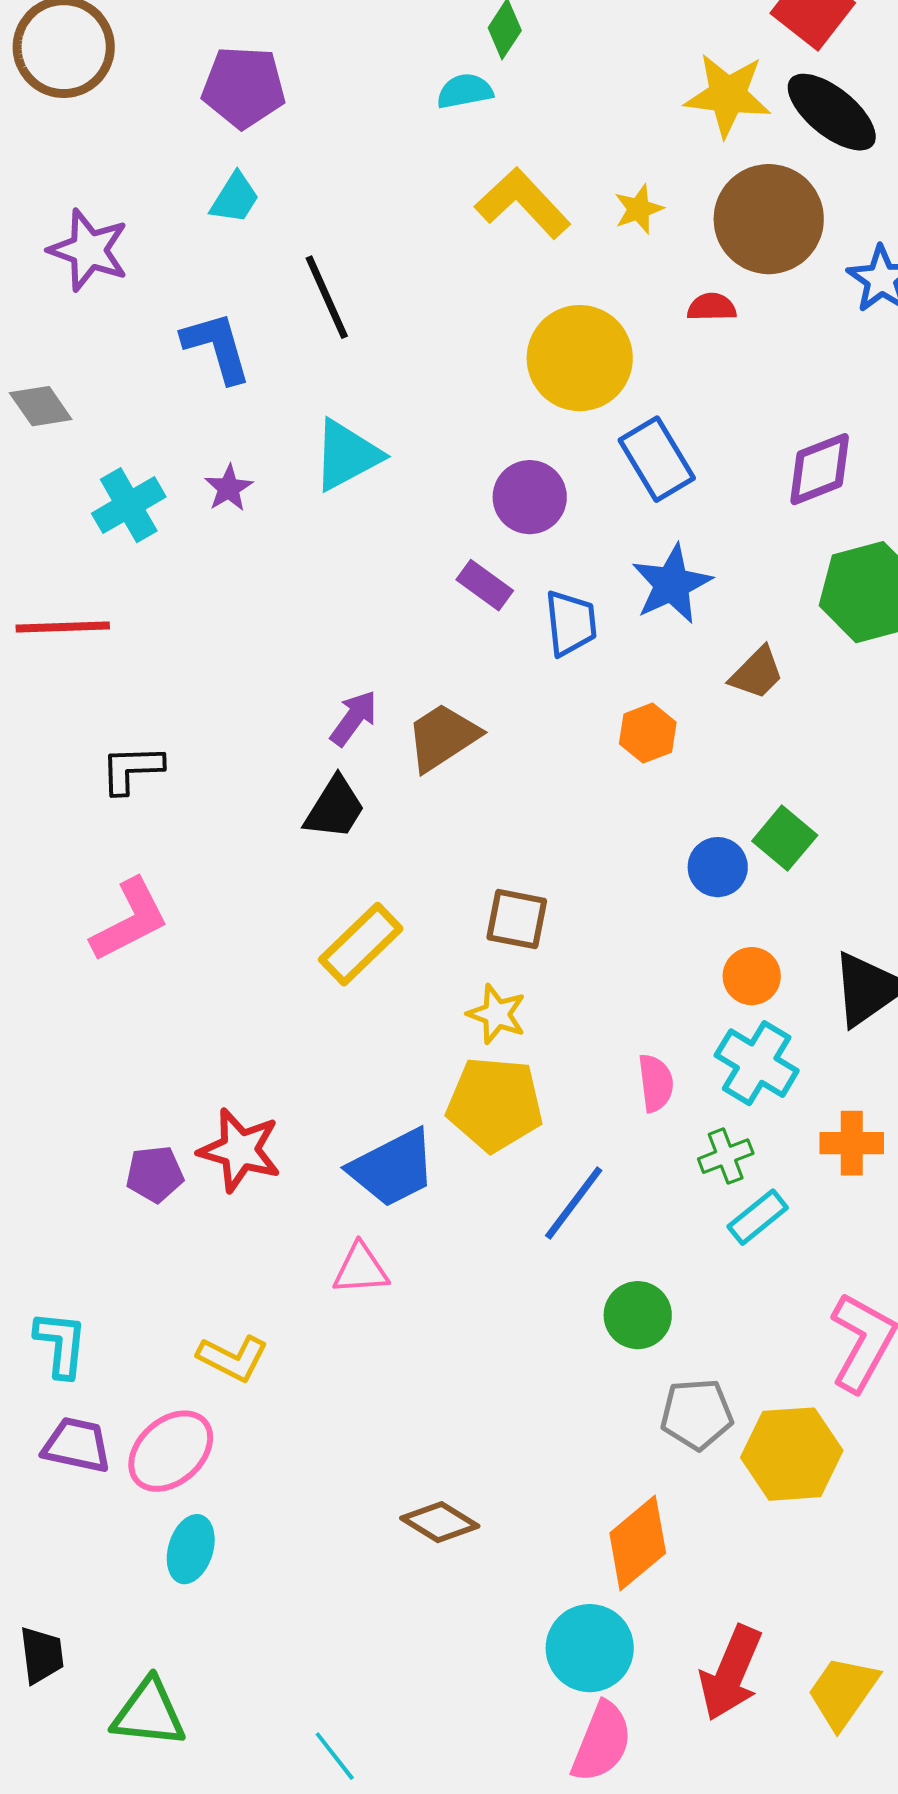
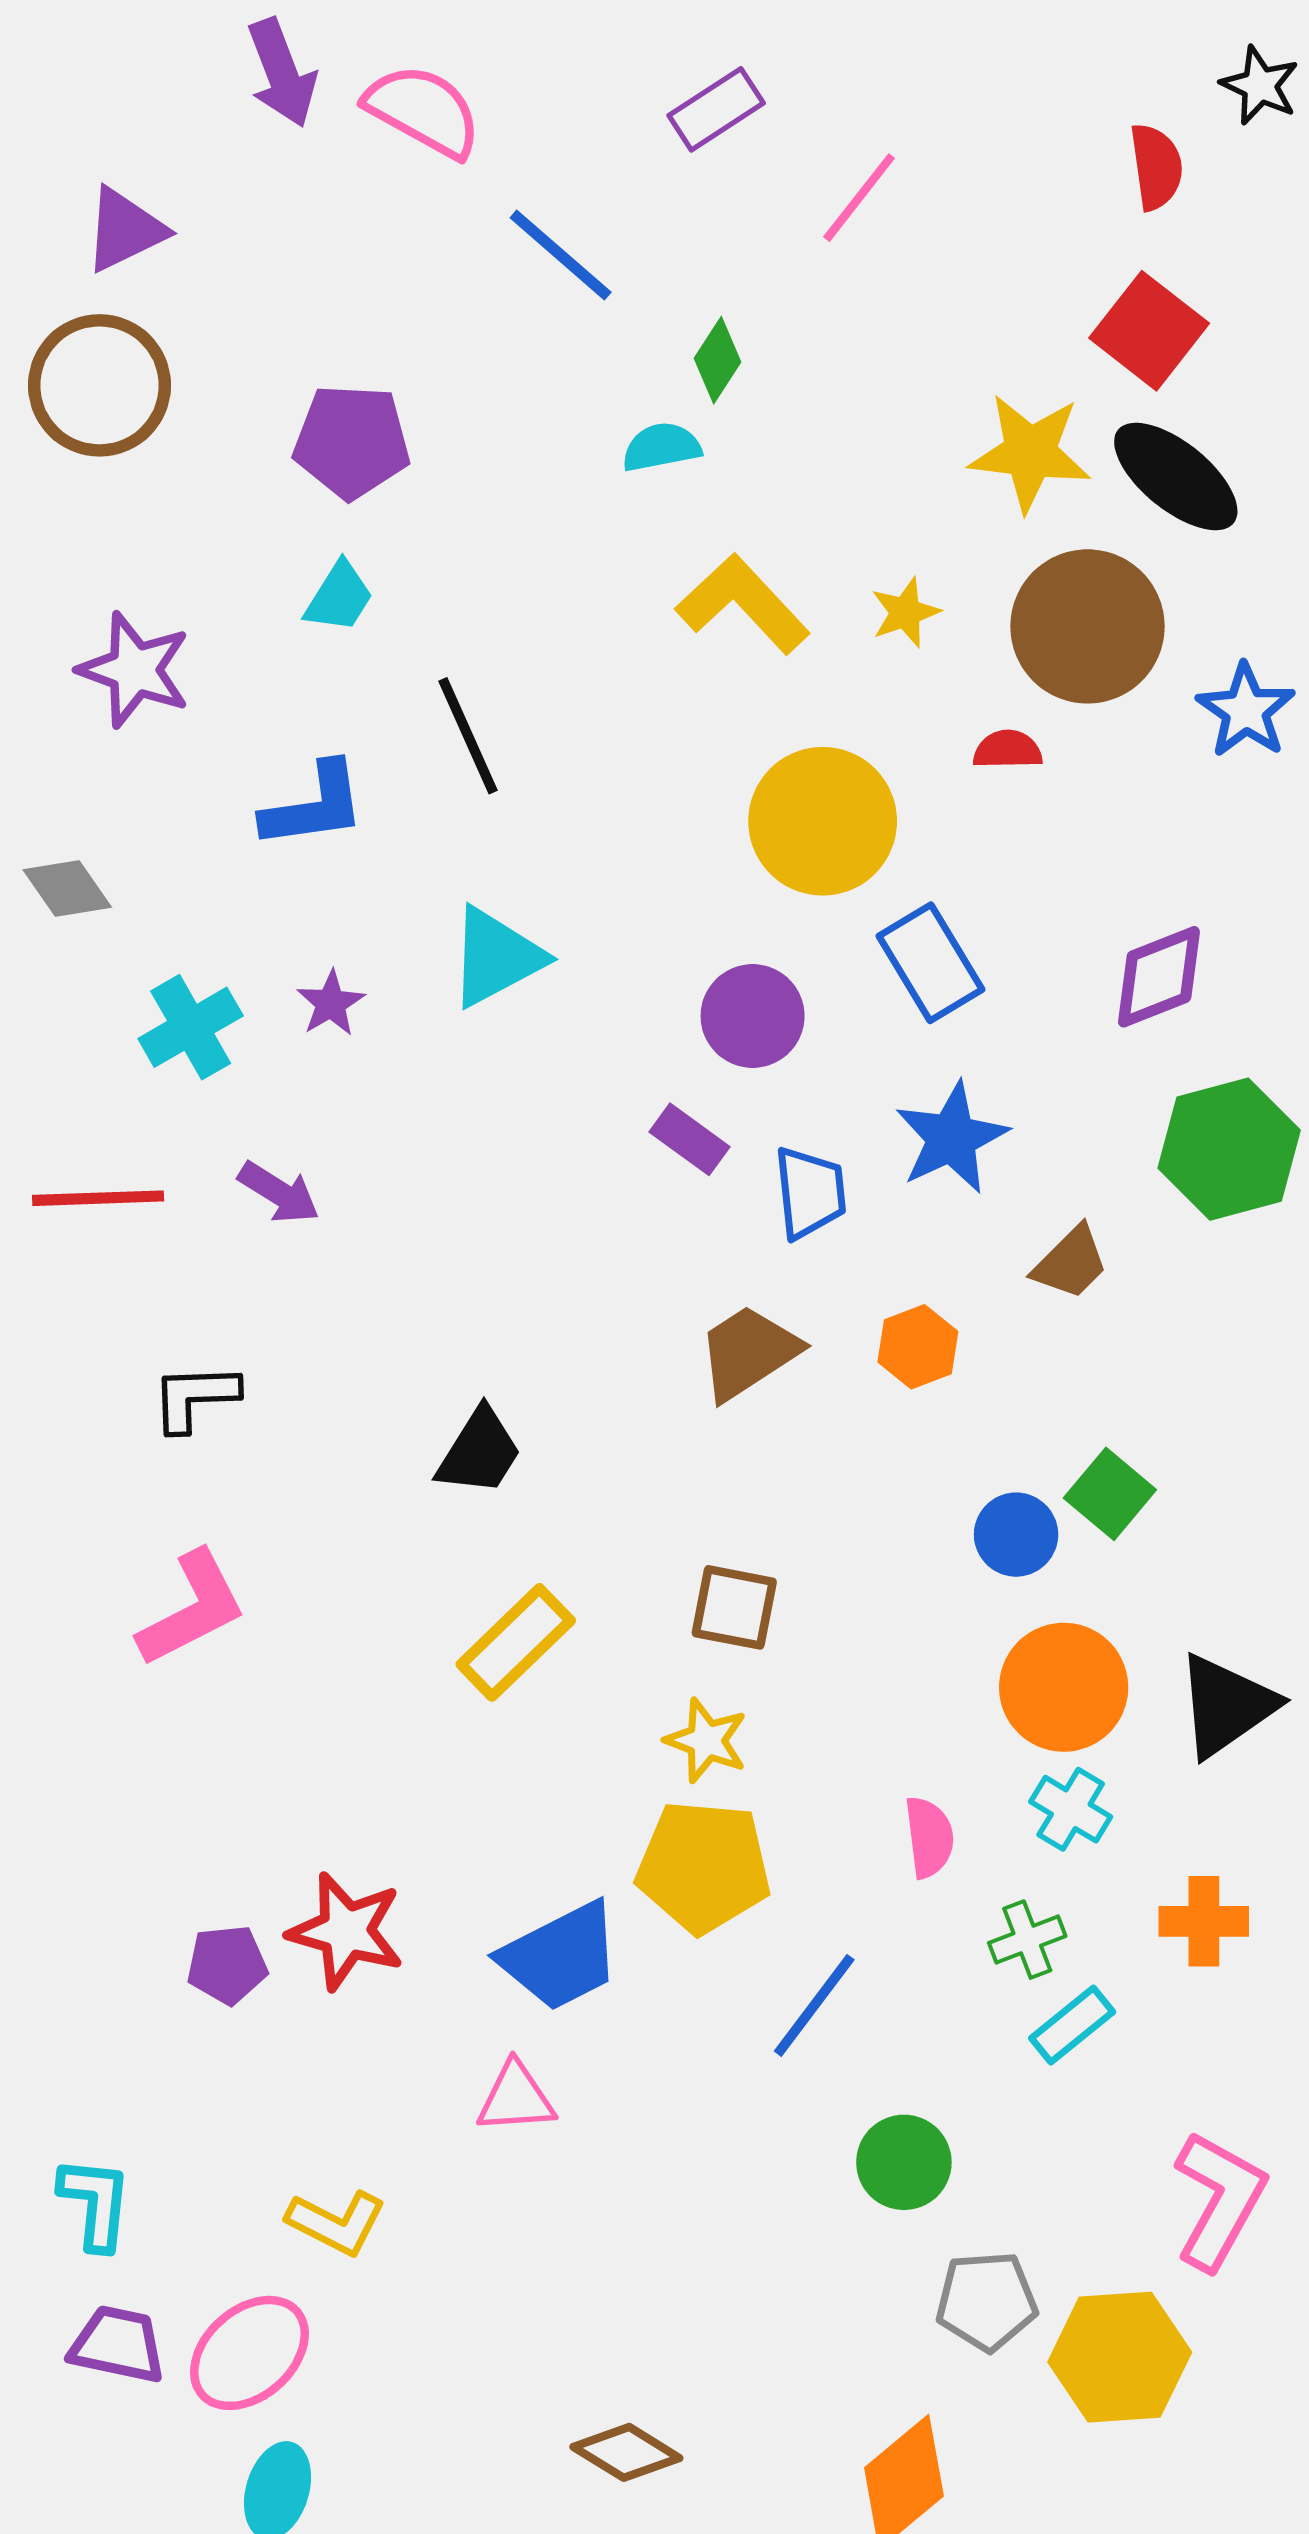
blue L-shape: (217, 347) -> (314, 806), turned 98
purple arrow: (354, 718) -> (279, 1193), moved, turned 86
brown trapezoid: (443, 737) -> (748, 1352), moved
orange circle: (752, 976) -> (1064, 1687), size x1.6
cyan cross: (757, 1063) -> (1071, 1809), size x0.7

